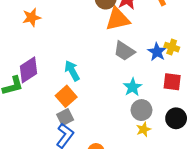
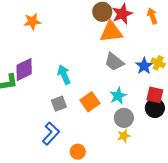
orange square: (66, 96) -> (90, 102), moved
gray square: (65, 117) -> (59, 104), moved
black circle: (176, 118) -> (155, 108), moved

